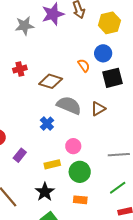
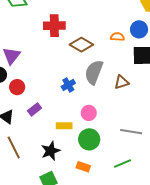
orange semicircle: (84, 65) -> (117, 37), turned -64
red cross: (20, 69) -> (54, 26), size x1.5
gray semicircle: (69, 105) -> (94, 72), turned -105

